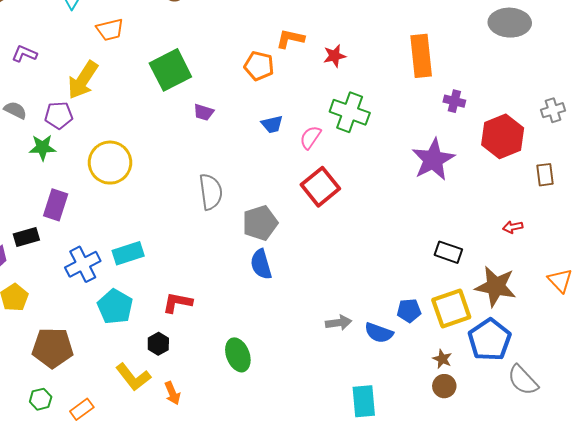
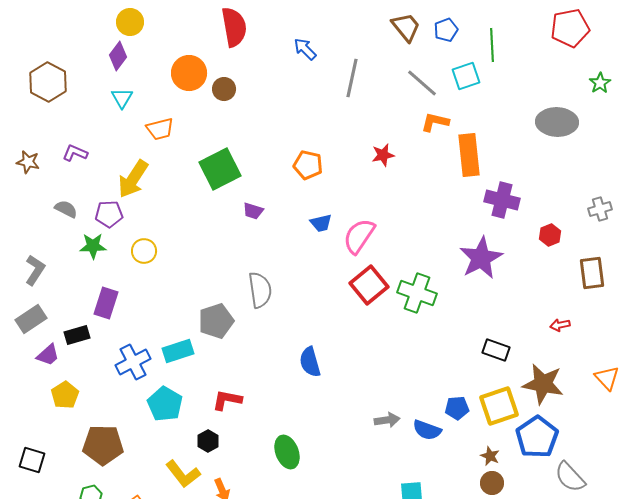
orange L-shape: (290, 39) -> (435, 122), moved
purple cross: (454, 101) -> (502, 200), size x1.6
green cross: (350, 112) -> (417, 293), moved
red hexagon: (503, 136) -> (550, 235), size x0.5
pink semicircle: (310, 137) -> (359, 236), size x1.5
yellow circle: (110, 163) -> (144, 251), moved, size x0.6
brown rectangle: (545, 175) -> (592, 273), size x1.4
gray pentagon: (260, 223) -> (216, 321), moved

